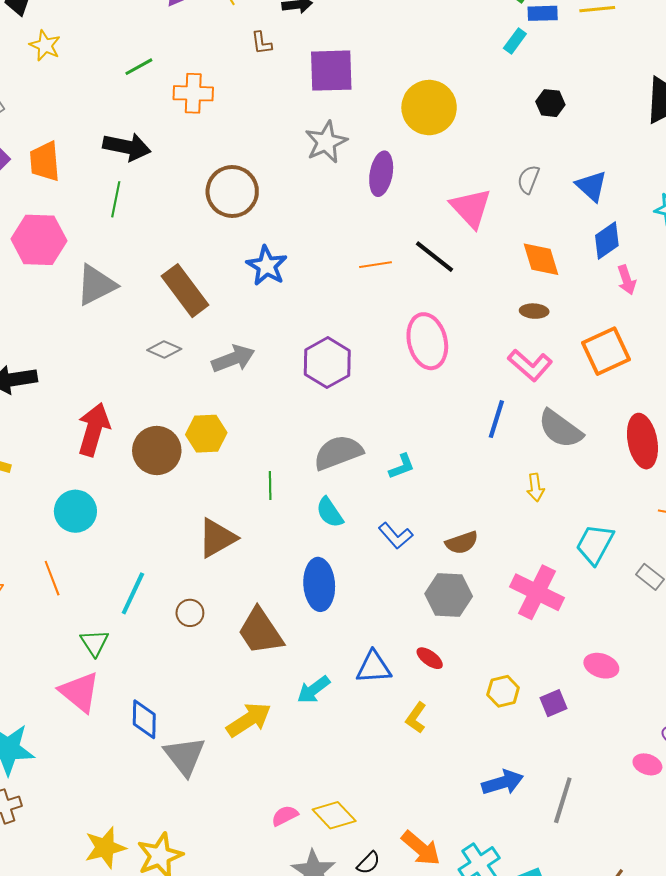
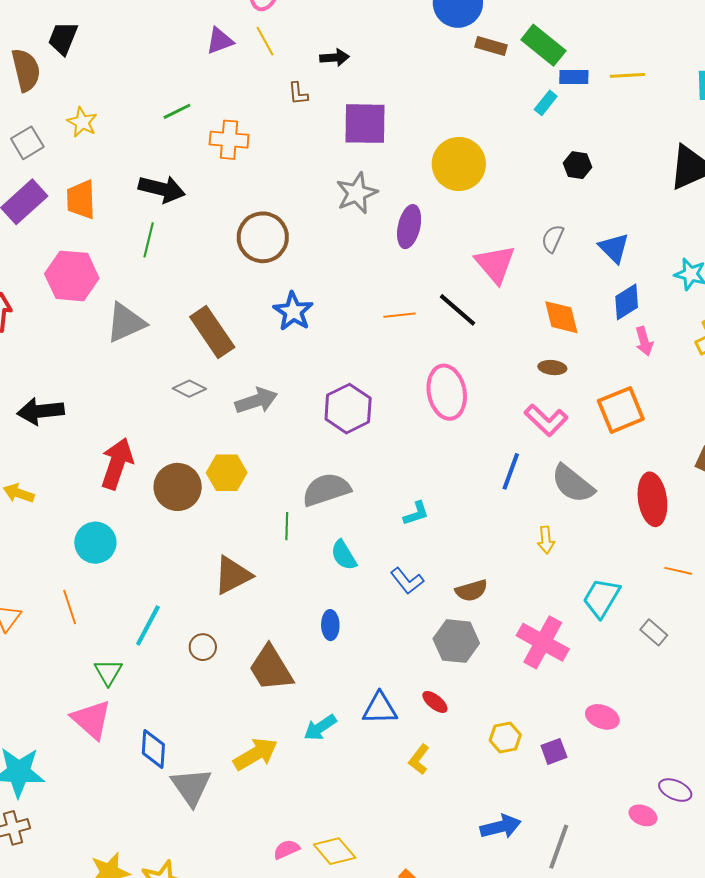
yellow star: (45, 45) -> (82, 122), moved
gray semicircle: (338, 453) -> (326, 490), moved
blue ellipse: (319, 584) -> (330, 625), size x0.6

